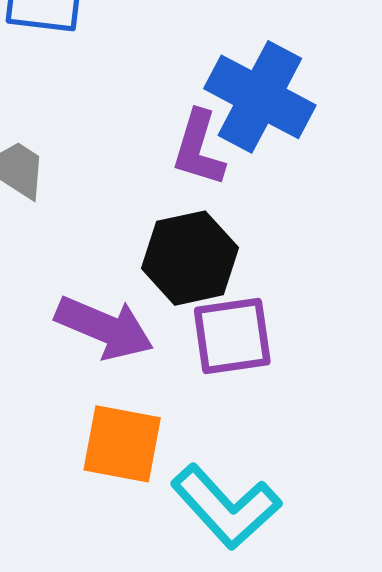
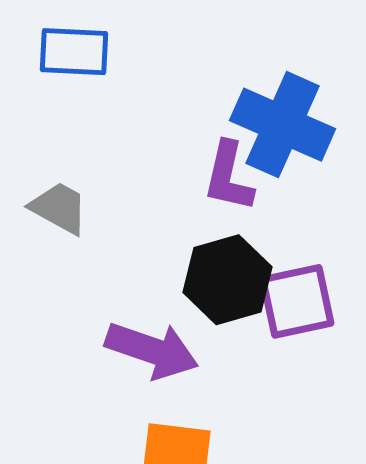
purple square: (232, 336) -> (297, 301), moved

